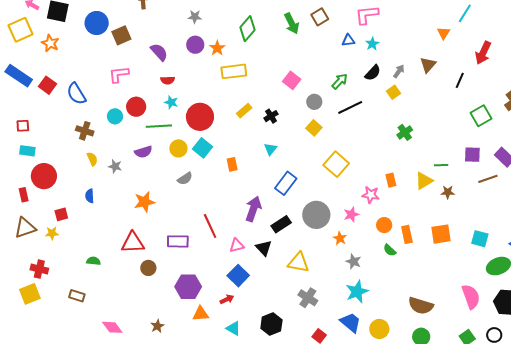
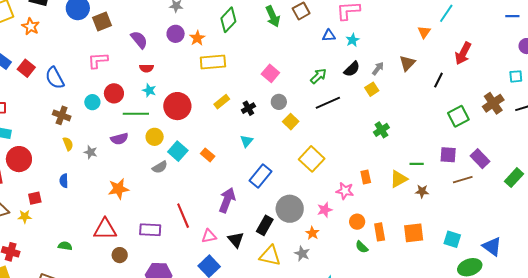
gray circle: (314, 102) -> (279, 102), moved
cyan square: (202, 148) -> (178, 151), moved
orange rectangle: (232, 164) -> (208, 155), turned -40
black rectangle: (281, 224) -> (265, 225), moved, turned -30
gray star: (353, 262) -> (302, 254), moved

